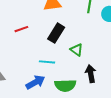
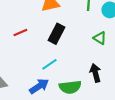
green triangle: (77, 50) -> (100, 38), moved
cyan line: (47, 62) -> (49, 64), turned -35

